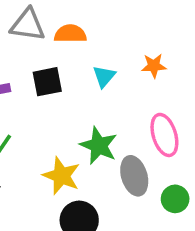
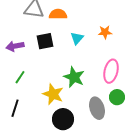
pink ellipse: (164, 135) -> (111, 71), turned 30
gray ellipse: (134, 176) -> (97, 108), moved
green circle: (175, 199) -> (117, 97), moved

